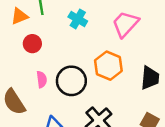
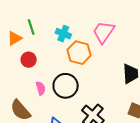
orange hexagon: (108, 66) -> (79, 53), moved

